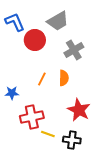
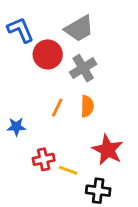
gray cross: (74, 50) -> (83, 68), moved
red cross: (32, 117) -> (44, 159), size x0.7
yellow line: (48, 134) -> (68, 170), moved

